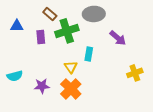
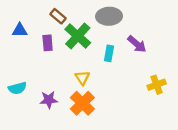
green cross: (67, 31) -> (78, 36), turned -30
cyan rectangle: (89, 54) -> (109, 53), moved

